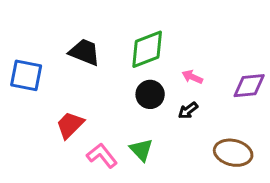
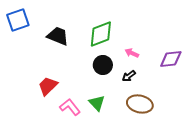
blue square: (26, 75) -> (18, 20), moved, turned -30
brown ellipse: (233, 153) -> (140, 104), moved

